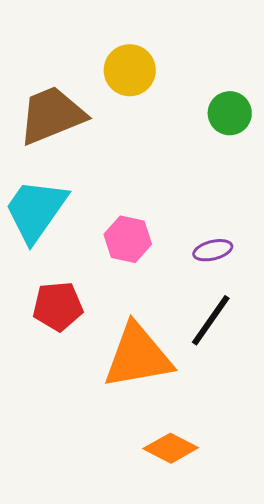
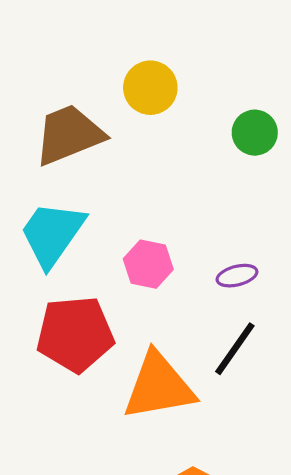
red pentagon: (58, 306) -> (75, 334), size x1.5

